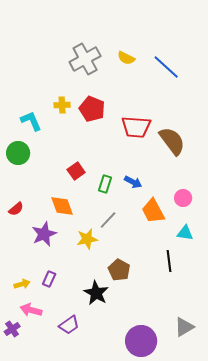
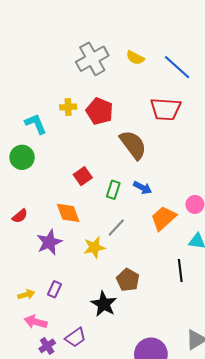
red trapezoid: (136, 127) -> (166, 109), moved
brown semicircle: (172, 141) -> (133, 145), moved
orange trapezoid: (153, 211) -> (163, 218), turned 76
purple cross: (12, 329) -> (47, 346), moved

